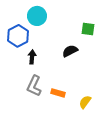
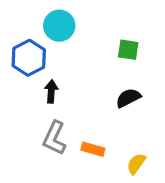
green square: (88, 29) -> (128, 50), moved
black semicircle: (70, 51) -> (128, 98), moved

